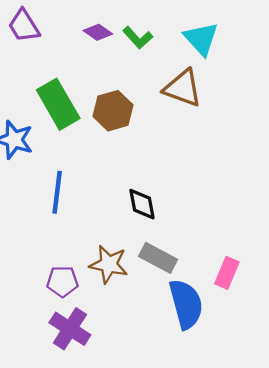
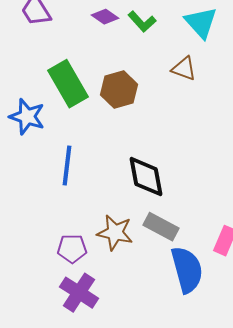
brown triangle: (183, 88) -> (184, 69), size x0.7
black diamond: (142, 204) -> (146, 177), size x1.4

